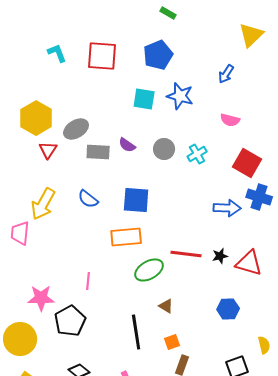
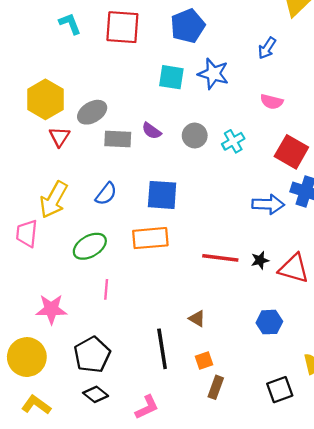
blue semicircle: (88, 199) -> (106, 194), turned -90
green ellipse: (149, 270) -> (90, 246), moved
black pentagon: (70, 321) -> (92, 355), moved

